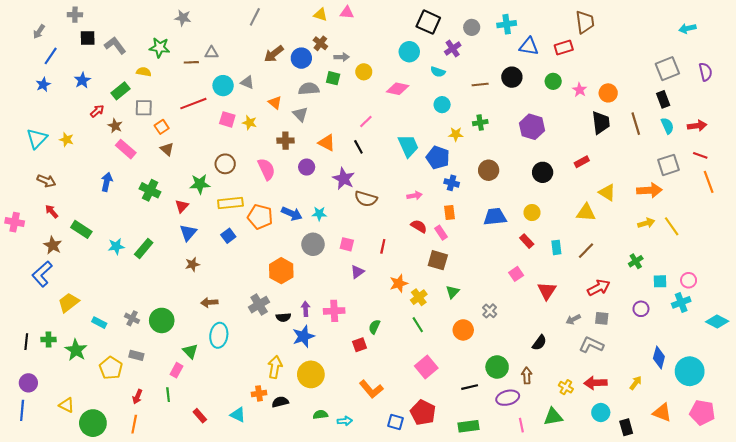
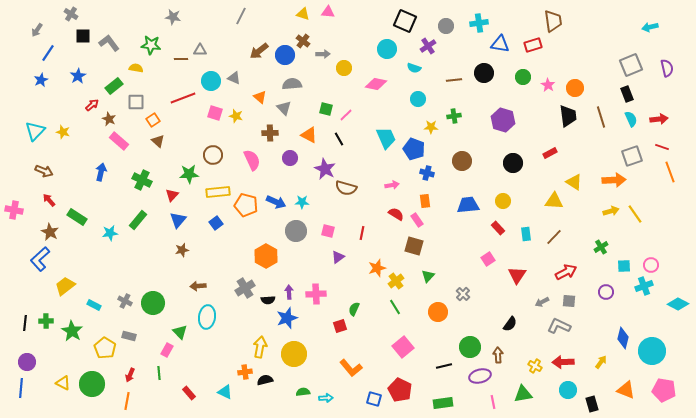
gray cross: (75, 15) -> (71, 14), turned 32
green square: (333, 78) -> (326, 109), moved
green rectangle: (144, 249) -> (138, 220), moved
green circle: (93, 423) -> (92, 384), moved

